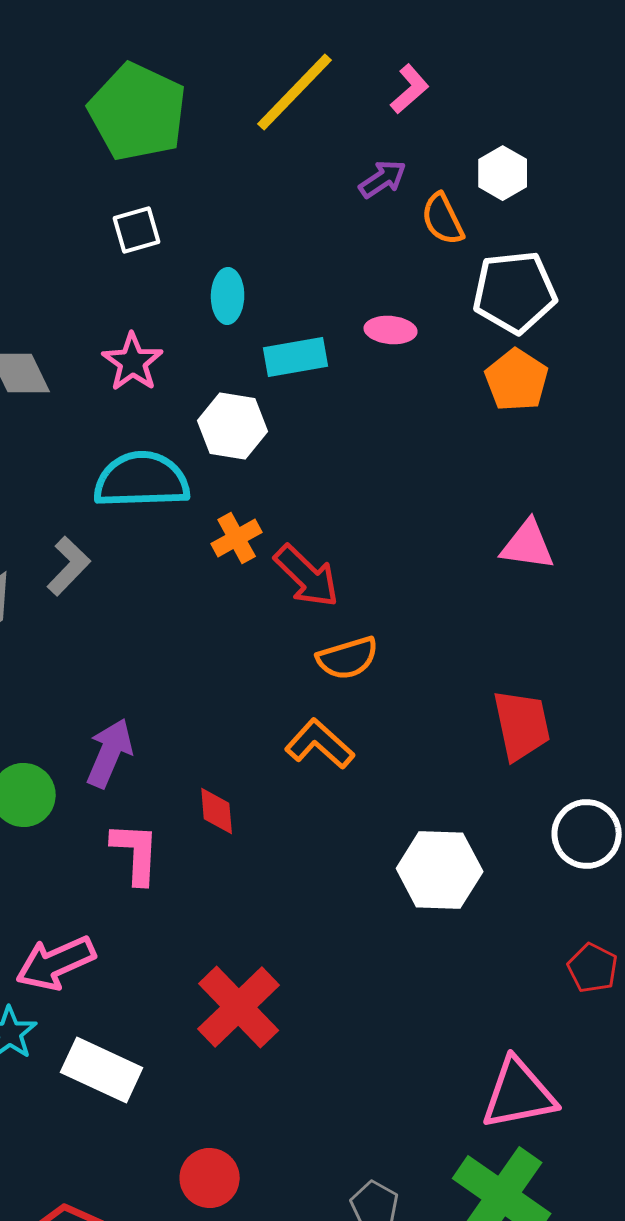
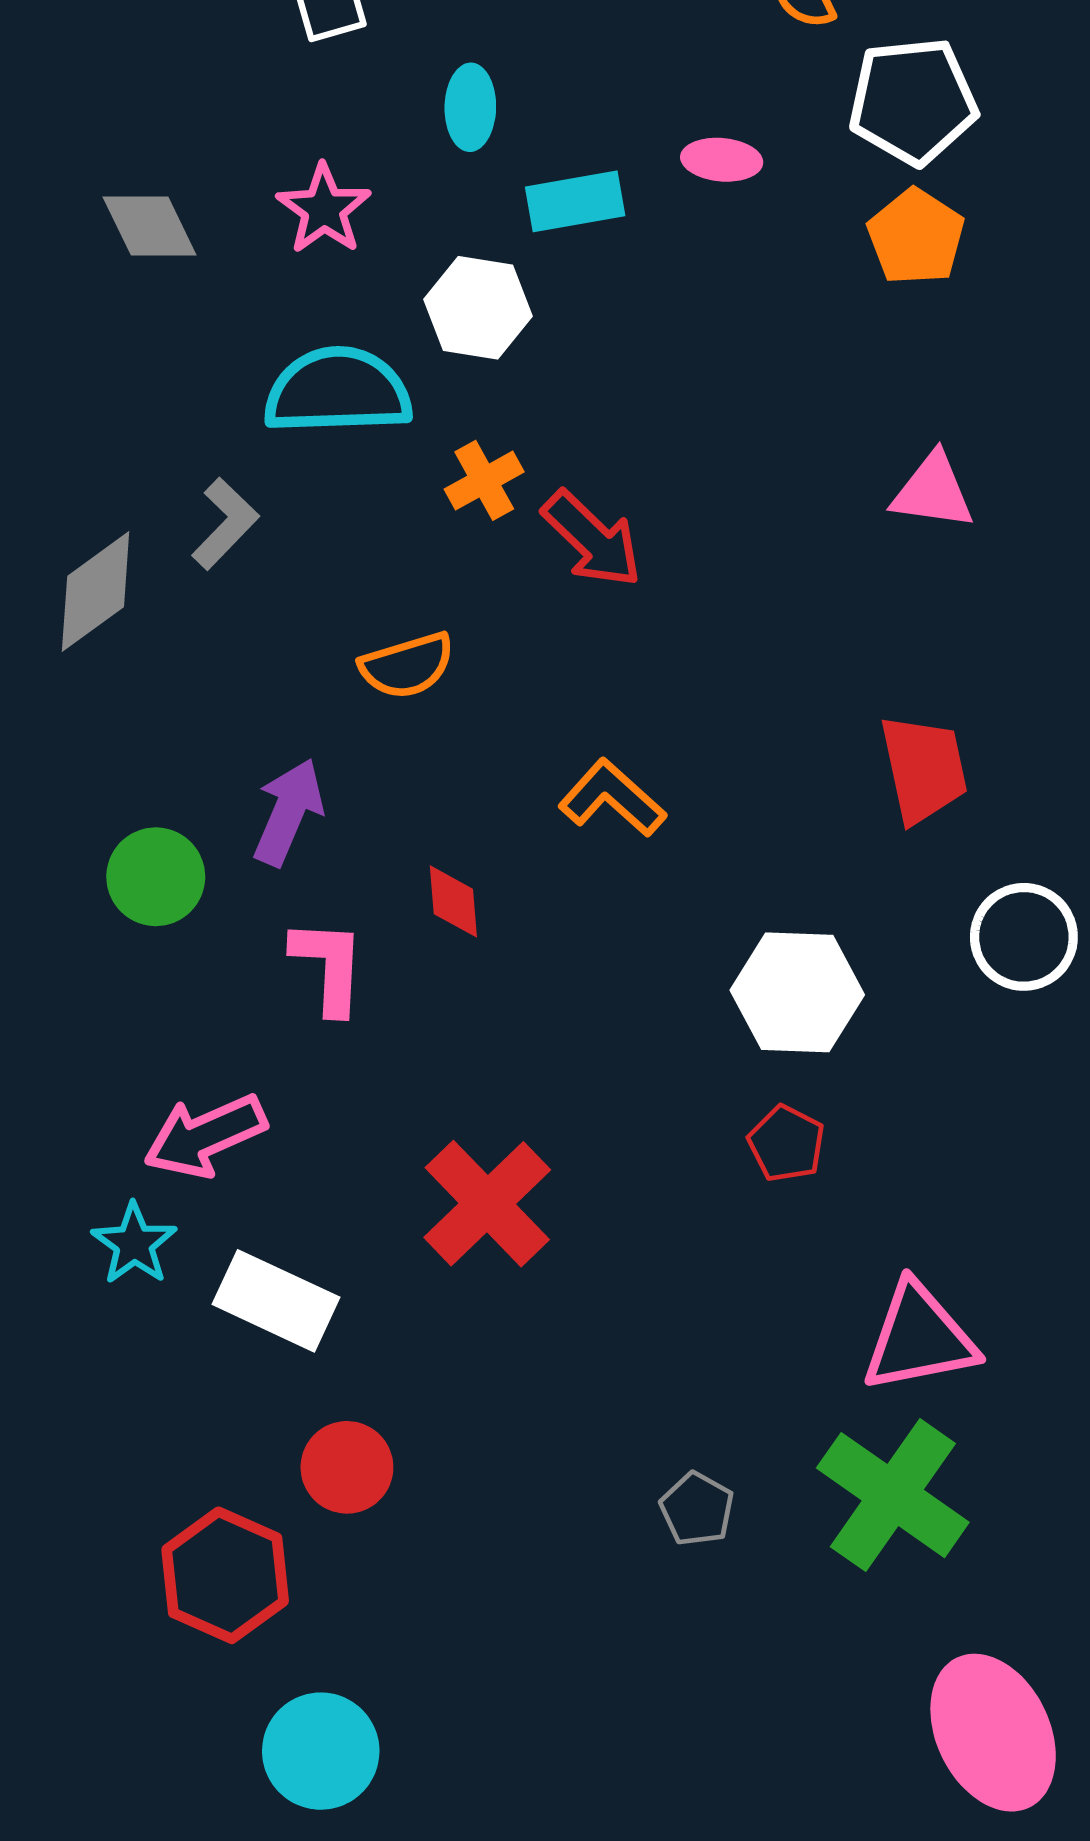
orange semicircle: (348, 658) -> (407, 665), moved
red pentagon: (593, 968) -> (786, 1144), moved
red circle: (210, 1178) -> (347, 1467), moved

